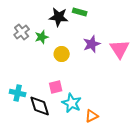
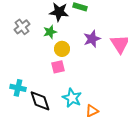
green star: (42, 37) -> (50, 32), moved
pink square: (56, 87) -> (58, 67), moved

